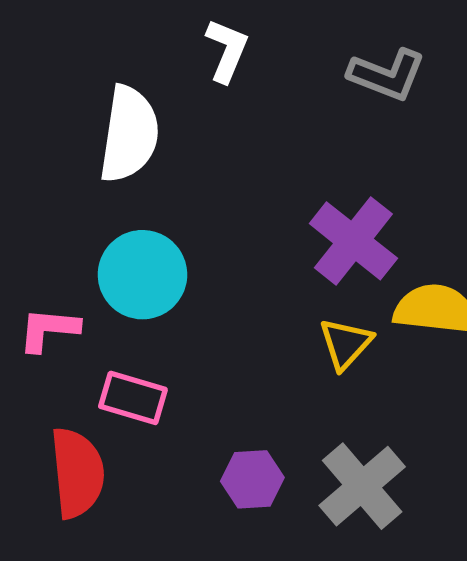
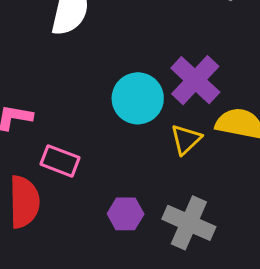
cyan circle: (142, 275) -> (138, 98), moved
gray cross: (362, 486) -> (189, 223), turned -30

